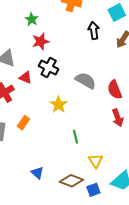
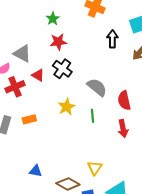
orange rectangle: (23, 123) -> (29, 119), turned 32
green line: (76, 137) -> (93, 116), moved
blue triangle: (37, 173) -> (36, 171), turned -40

